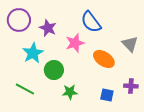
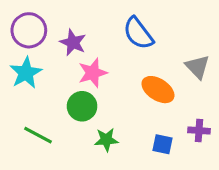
pink star: (75, 43) -> (93, 73), moved
cyan star: (33, 53) -> (26, 73), moved

